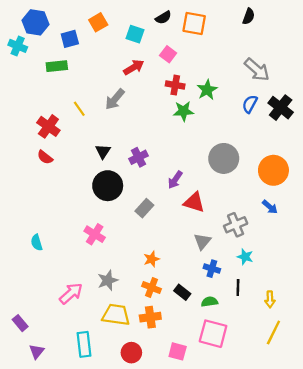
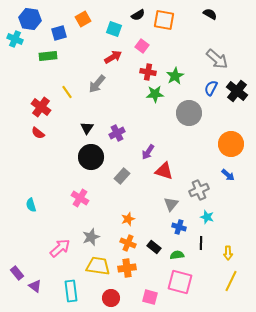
black semicircle: (249, 16) -> (210, 14), turned -80
gray circle: (224, 158) -> (189, 113), moved
purple triangle: (37, 351) -> (35, 286), moved, turned -32

